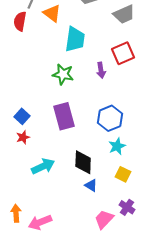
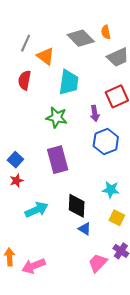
red semicircle: (20, 21) -> (25, 80), moved
blue hexagon: (110, 118) -> (106, 141), moved
cyan star: (117, 146) -> (111, 190), turned 30

